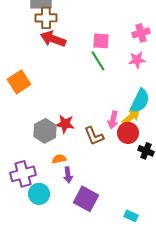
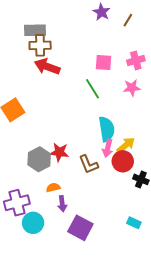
pink square: (101, 41) -> (104, 63), moved
cyan semicircle: (140, 101) -> (107, 129), moved, turned -35
cyan rectangle: (131, 216) -> (134, 223), moved

